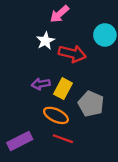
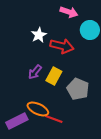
pink arrow: (59, 14) -> (69, 12), moved, turned -120
purple arrow: (41, 84) -> (35, 72), turned -42
orange ellipse: (56, 115) -> (38, 109), moved

